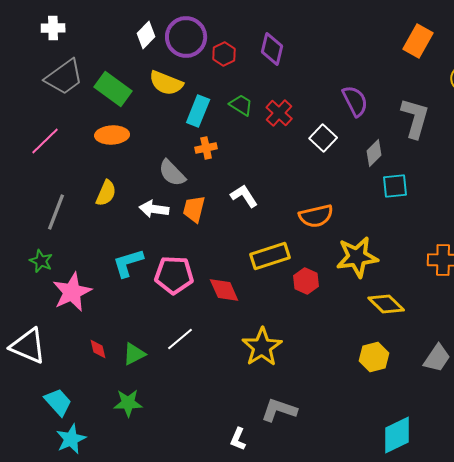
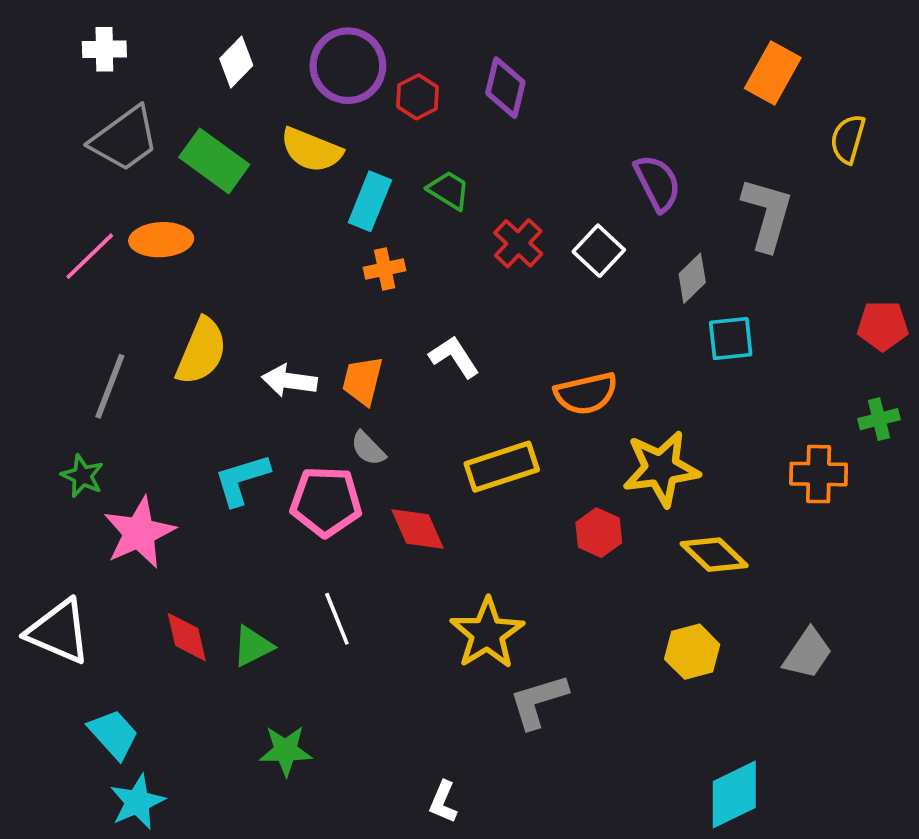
white diamond: (146, 35) -> (236, 62), moved
red cross: (279, 113) -> (518, 243), moved
orange ellipse: (112, 135) -> (161, 240), moved
gray semicircle: (172, 173) -> (368, 448), moved, size x0.7
yellow semicircle: (106, 193) -> (201, 351), size x1.4
red hexagon: (306, 281) -> (599, 533), moved
white line: (180, 339) -> (337, 619), turned -72
red diamond: (98, 349) -> (187, 637), size x1.4
green star: (128, 403) -> (286, 751), moved
gray L-shape: (279, 410) -> (538, 701), moved, turned -36

